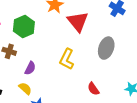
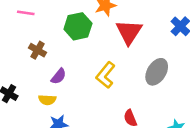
green hexagon: (24, 26) -> (78, 26), moved
yellow semicircle: (25, 88) -> (47, 100), turned 128

